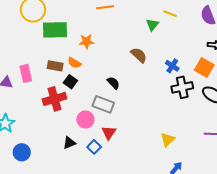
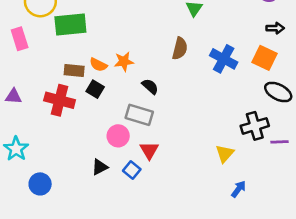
orange star: (86, 41) -> (124, 62), moved
brown semicircle: (139, 55) -> (180, 49), turned 66
blue cross: (172, 66) -> (224, 59), size x1.5
pink rectangle: (26, 73) -> (20, 39), moved
black cross: (182, 87) -> (255, 126), moved
red cross: (54, 99) -> (60, 100), moved, turned 35

